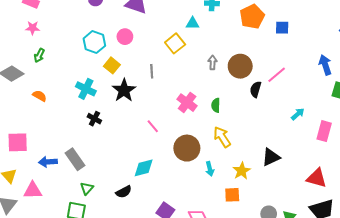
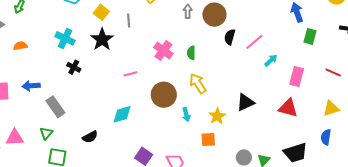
yellow square: (112, 65) -> (101, 12), moved
pink line: (277, 75) -> (254, 42), moved
orange semicircle: (40, 96) -> (20, 46), turned -40
pink line: (153, 126) -> (130, 74), turned -64
blue arrow: (48, 162) -> (31, 86), moved
red triangle: (317, 178) -> (288, 108), moved
green triangle: (87, 188) -> (46, 133), moved
black semicircle: (124, 192) -> (90, 137), moved

